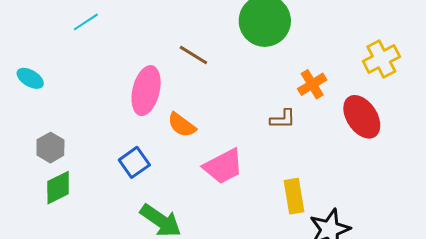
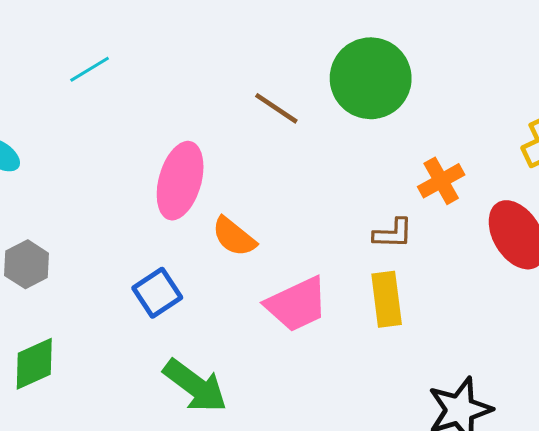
brown line: (193, 55) -> (276, 108), moved
green diamond: (58, 188) -> (34, 364), moved
yellow rectangle: (294, 196) -> (387, 299), moved

